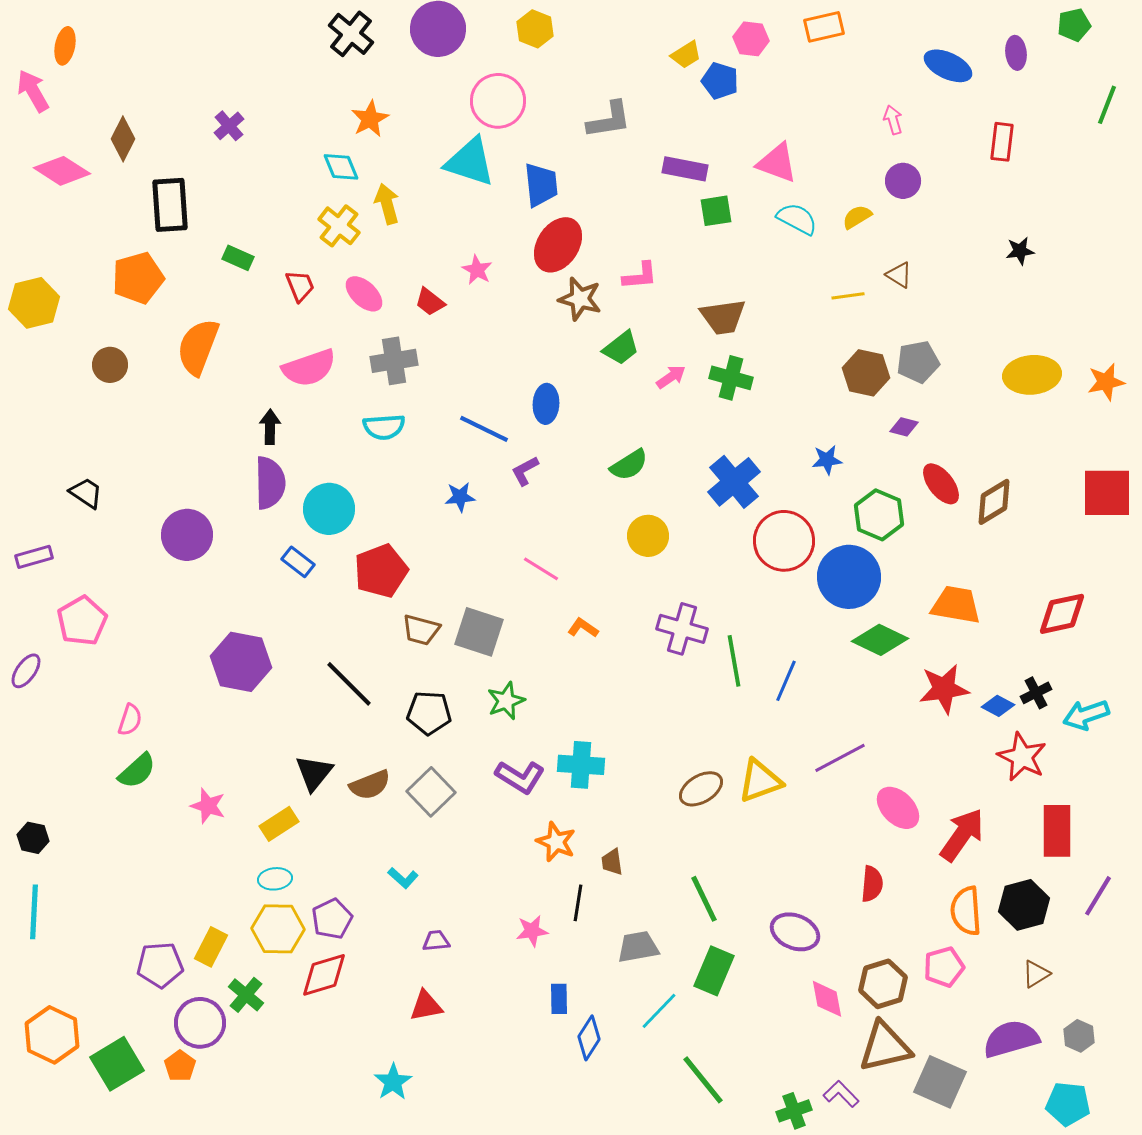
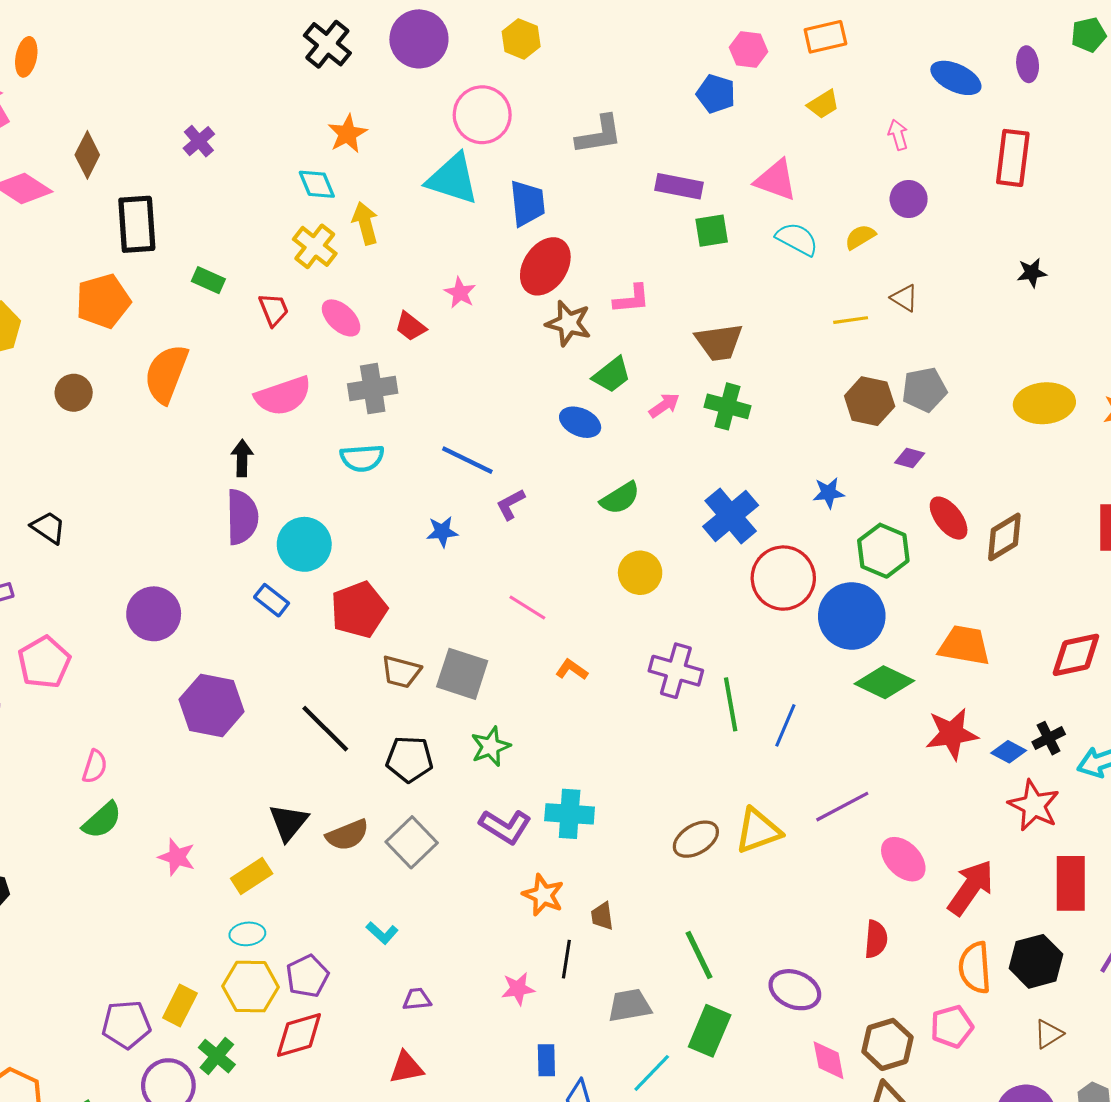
yellow trapezoid: (686, 55) -> (823, 104), moved
red rectangle: (1002, 142) -> (1013, 158), size x1.4
blue ellipse: (546, 404) -> (580, 422), moved, turned -69
purple circle: (187, 535) -> (154, 614), moved

